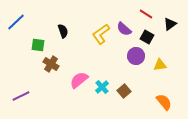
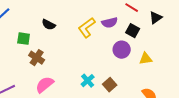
purple semicircle: (124, 29) -> (110, 23), turned -56
black semicircle: (63, 31) -> (49, 25), turned 136
pink semicircle: (79, 80) -> (45, 85), moved

